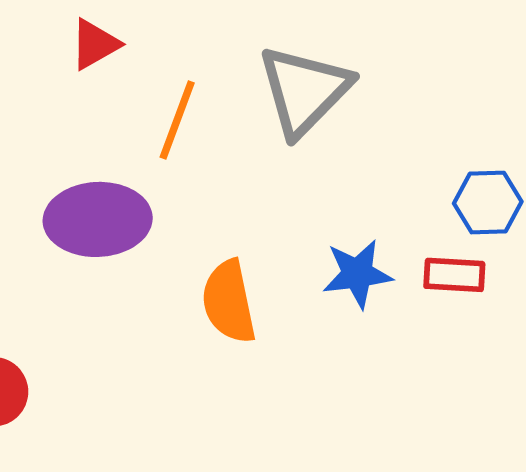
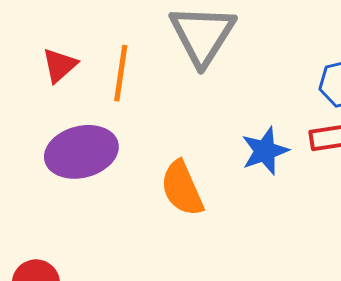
red triangle: (95, 44) -> (60, 65), moved

